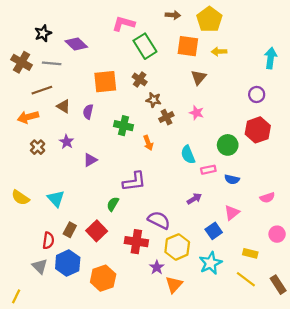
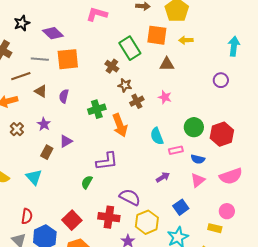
green rectangle: (145, 46) -> (130, 48), moved
gray line: (52, 63) -> (40, 59), moved
brown triangle: (199, 77) -> (167, 64), turned 49
orange square: (105, 82) -> (68, 59), moved
green cross: (123, 126) -> (97, 109), turned -30
red hexagon: (258, 130) -> (222, 134), moved
orange arrow: (148, 143) -> (120, 125), size x1.6
pink semicircle: (267, 198) -> (231, 176), size x1.6
pink triangle: (232, 213) -> (198, 180), moved
brown rectangle: (70, 230) -> (47, 152), moved
red square: (97, 231) -> (72, 220), moved
pink circle: (277, 234) -> (227, 211), moved

